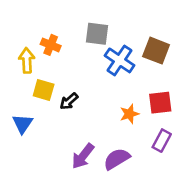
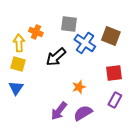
yellow square: (44, 90) -> (18, 64), moved
black arrow: (69, 101) -> (56, 57), moved, size x1.5
orange star: (129, 114) -> (79, 87), moved

